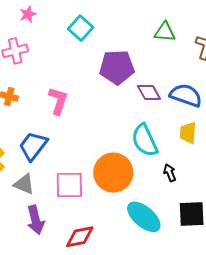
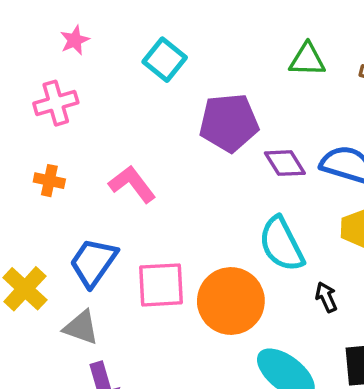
pink L-shape: (58, 101) -> (132, 184), turned -52
pink square: (69, 185) -> (161, 285), moved

